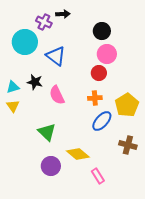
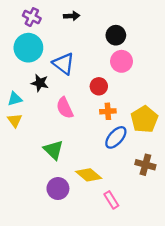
purple cross: (44, 22) -> (32, 17), moved
red circle: (99, 73) -> (99, 86), moved
black star: (35, 82) -> (40, 83), moved

